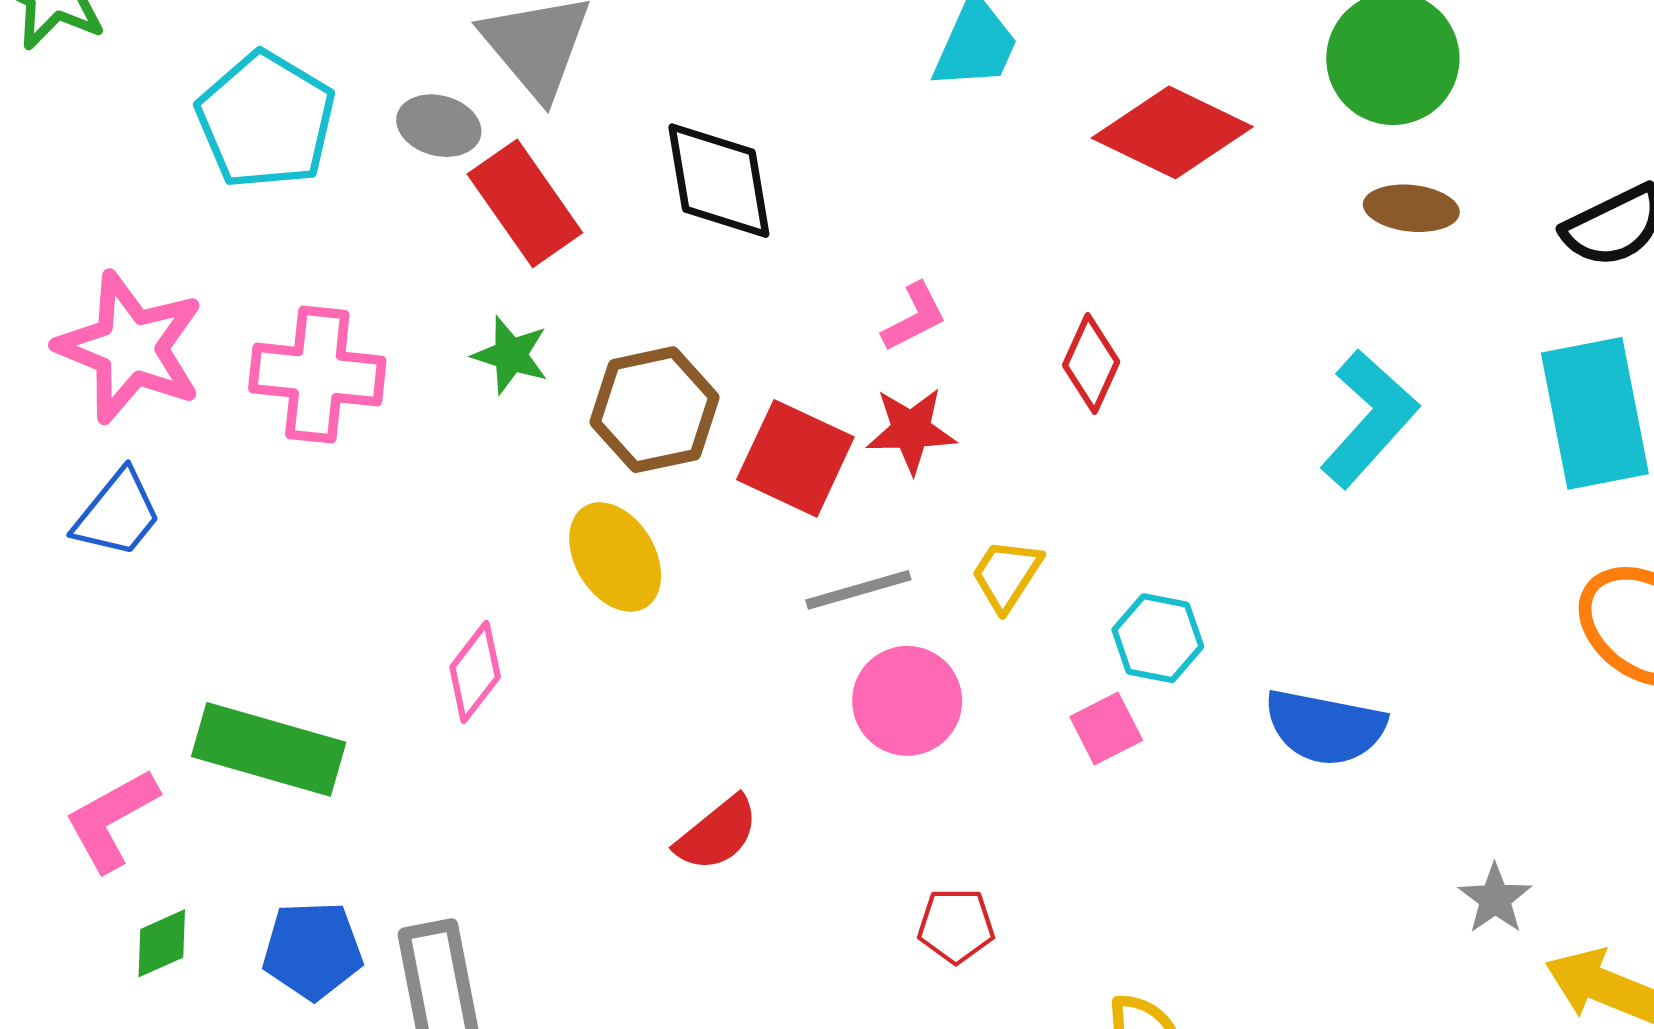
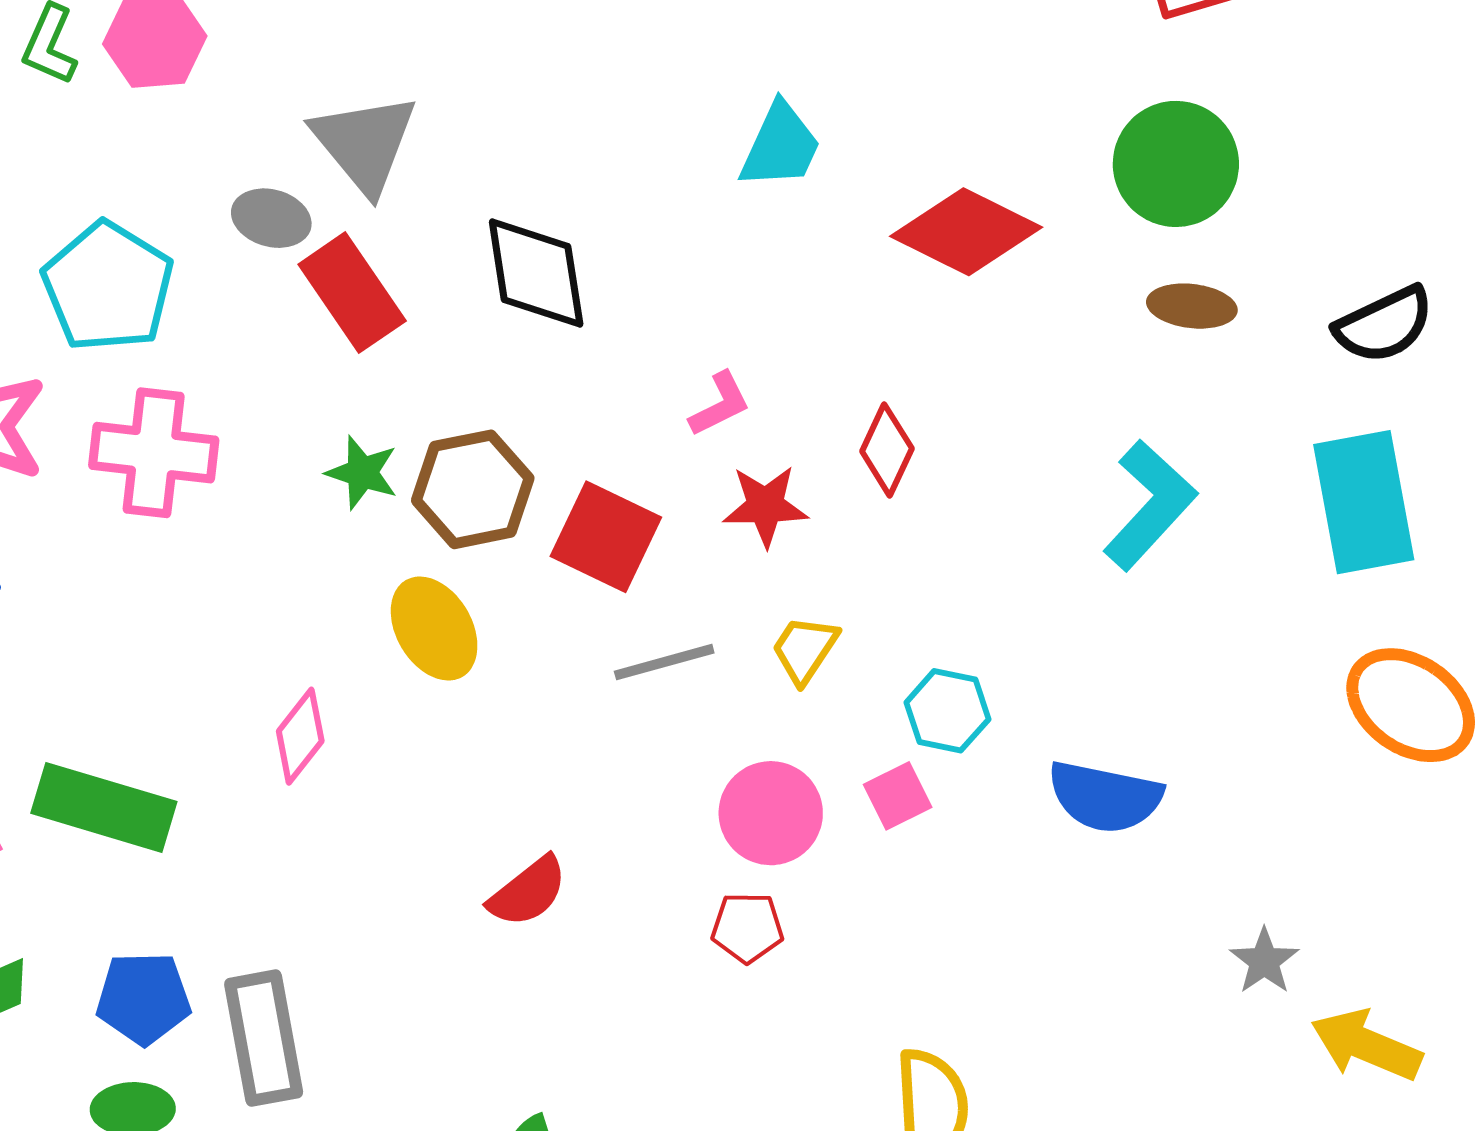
cyan pentagon: (266, 120) -> (108, 287), moved
green star: (511, 355) -> (362, 473), moved
red star: (911, 430) -> (765, 506), moved
pink circle: (907, 701) -> (771, 813), moved
red pentagon: (956, 926) -> (747, 927), moved

